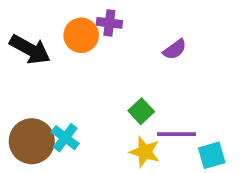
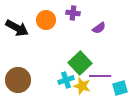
purple cross: (109, 23) -> (73, 13), moved
green square: (141, 111) -> (80, 63), size x1.6
cyan cross: (65, 138) -> (66, 80), moved, turned 35

